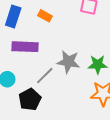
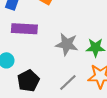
gray line: (45, 76) -> (68, 83), moved

